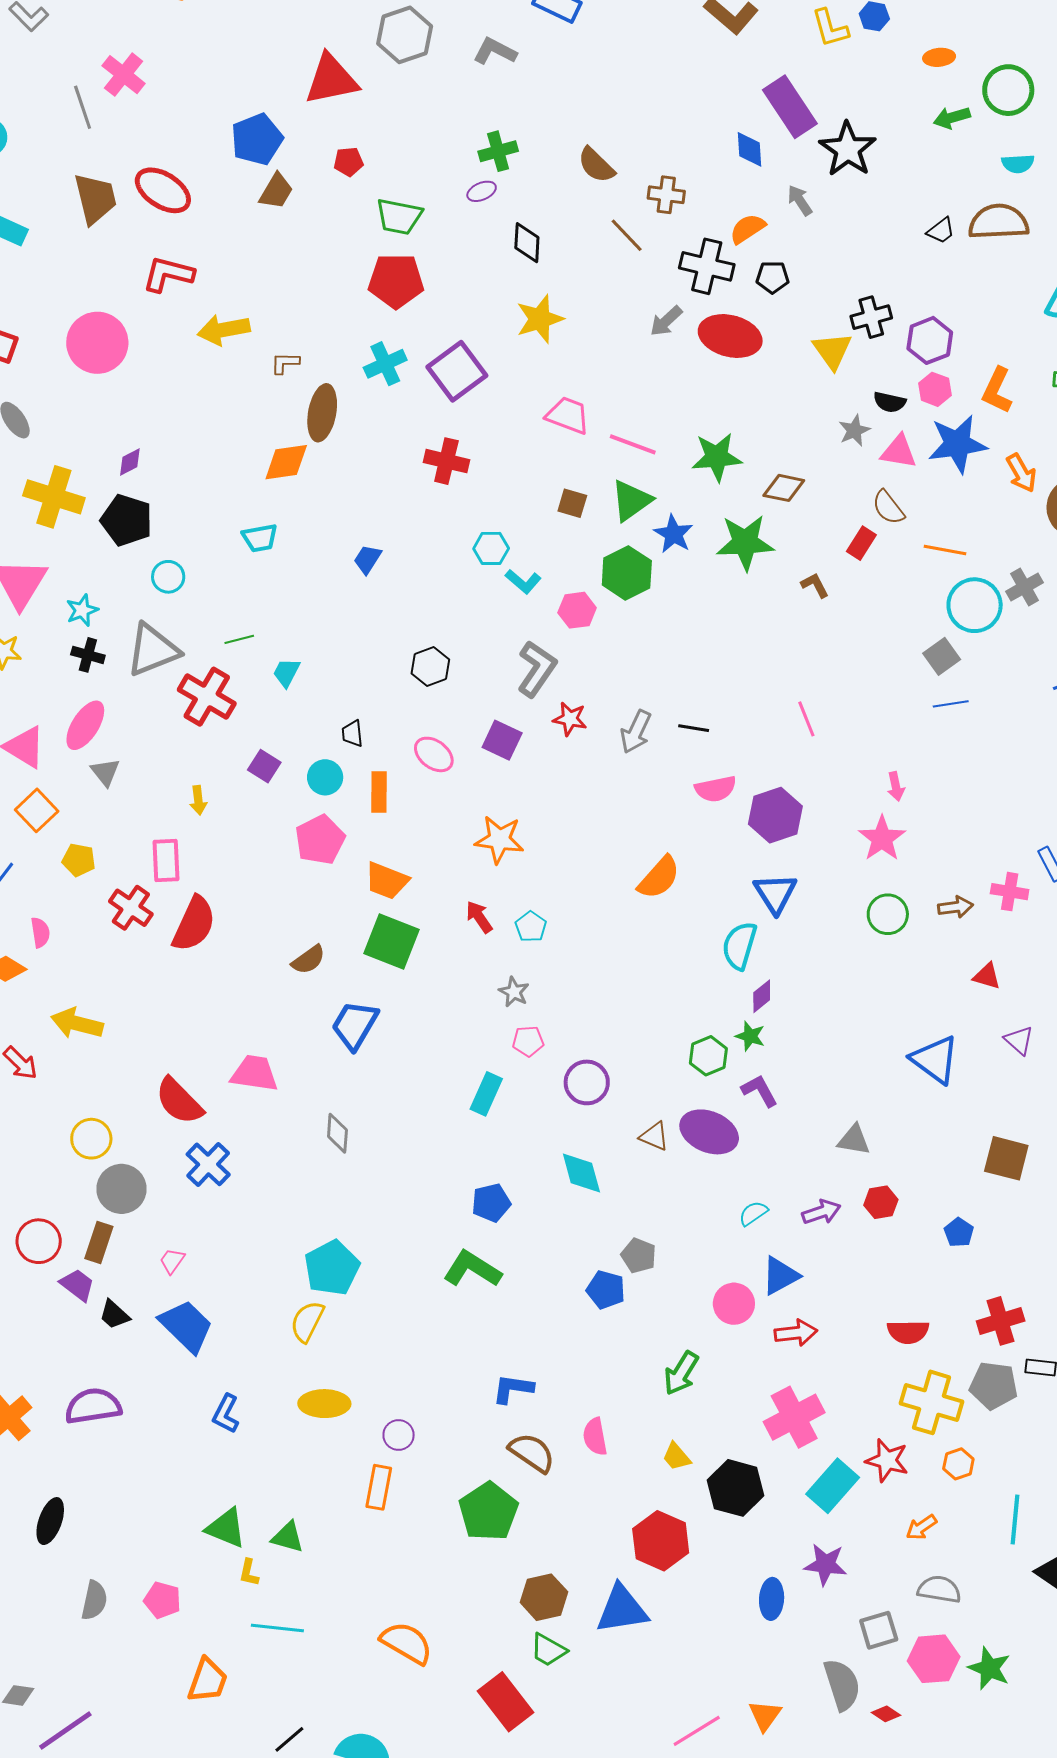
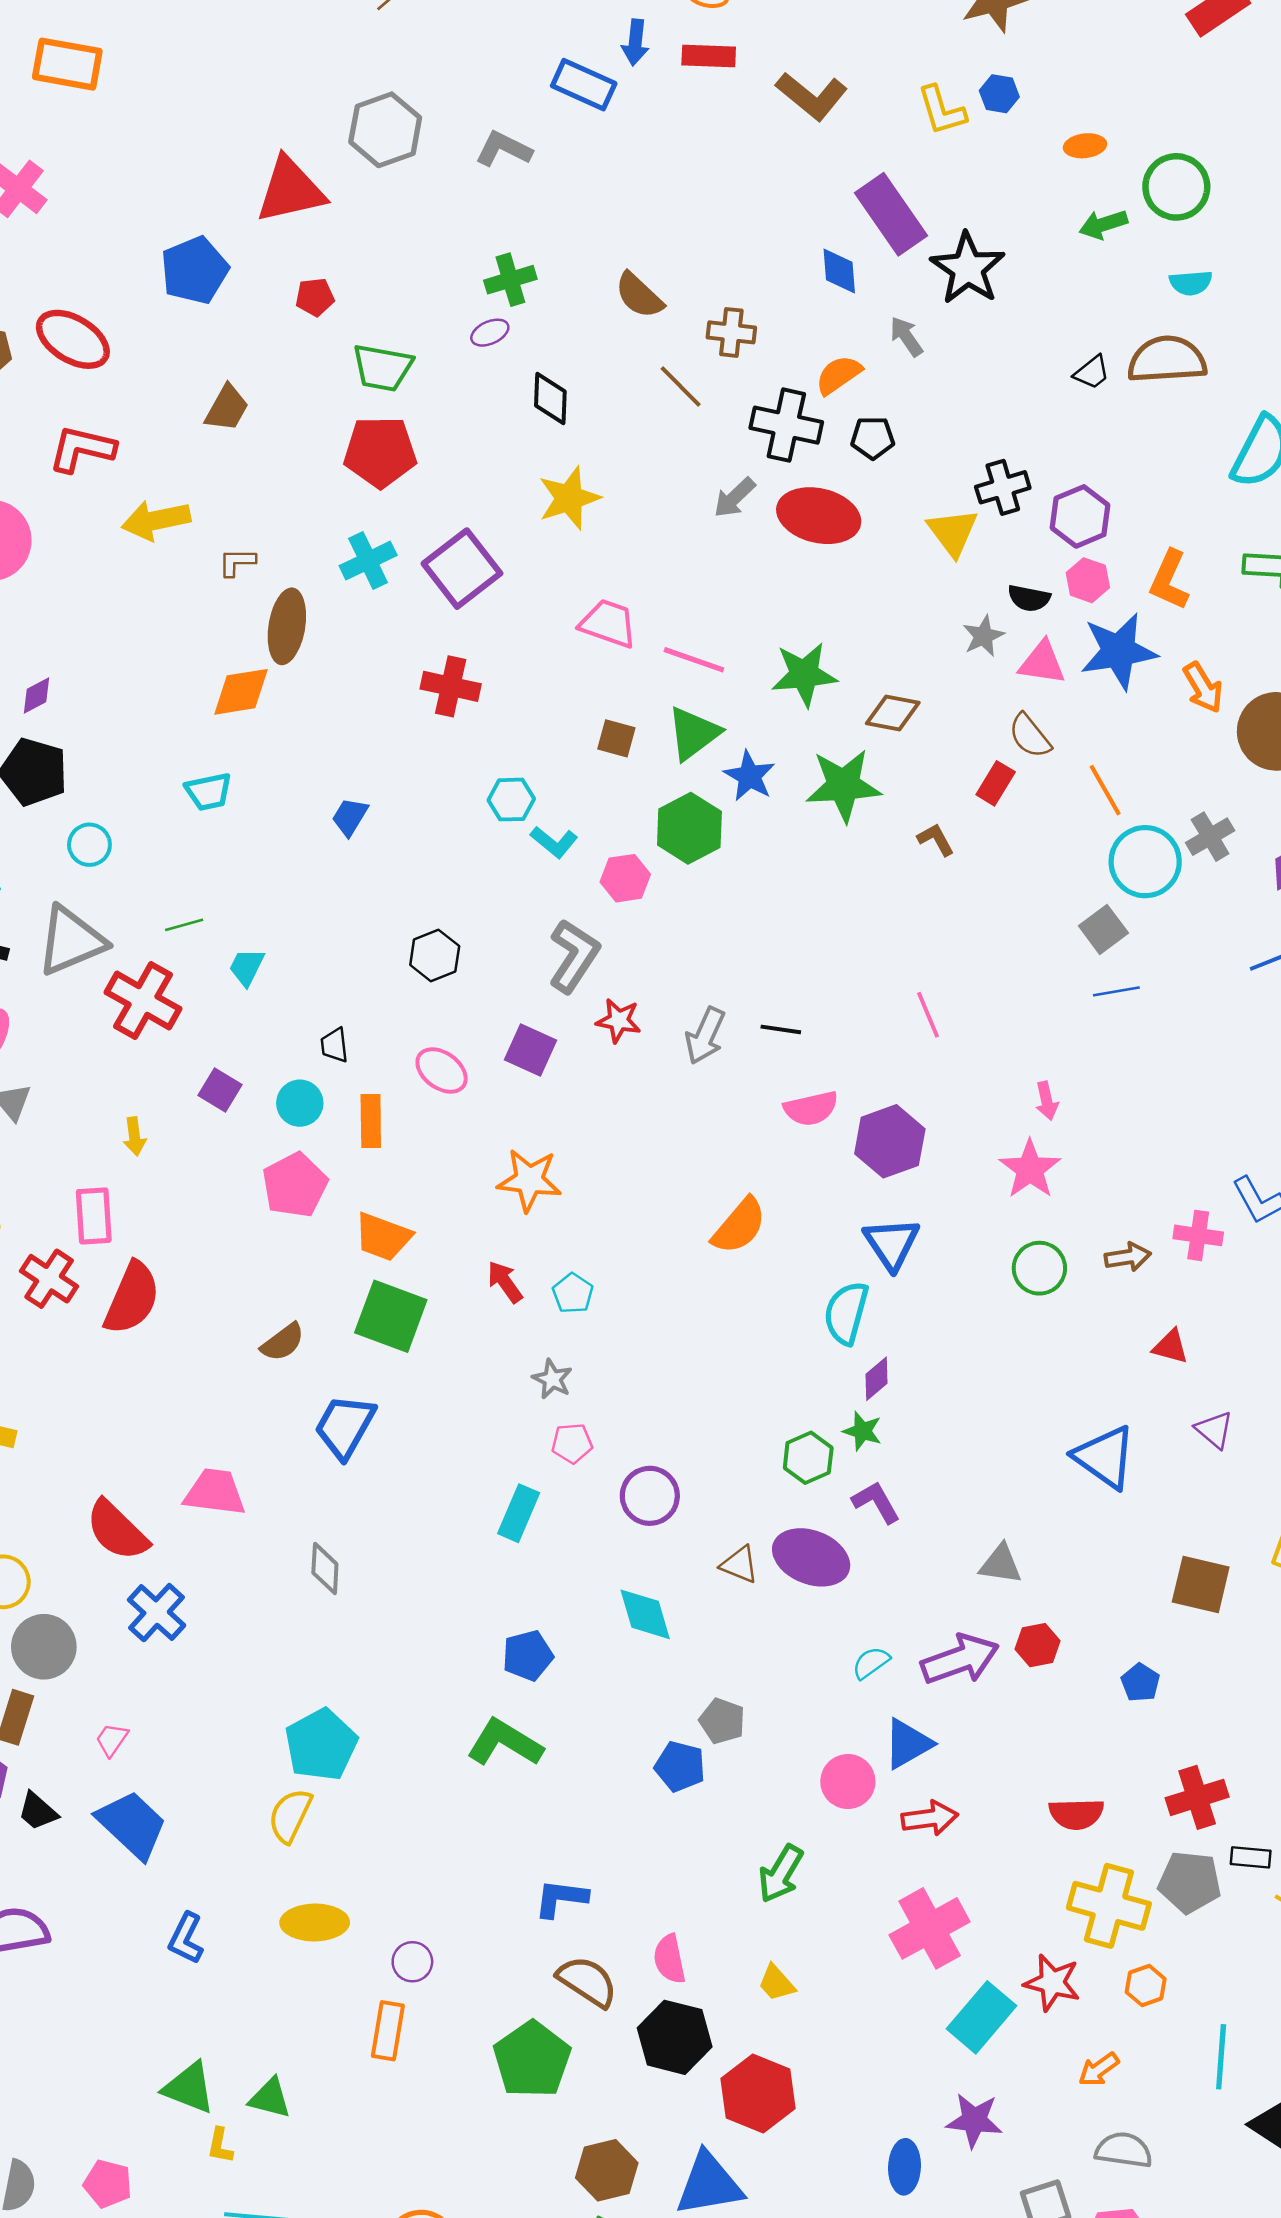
brown trapezoid: (276, 191) -> (227, 408), moved
orange line: (945, 550) -> (1105, 790), turned 51
purple arrow: (821, 1212) -> (960, 1659), size x1.5
black hexagon: (735, 1488) -> (675, 2037), moved

